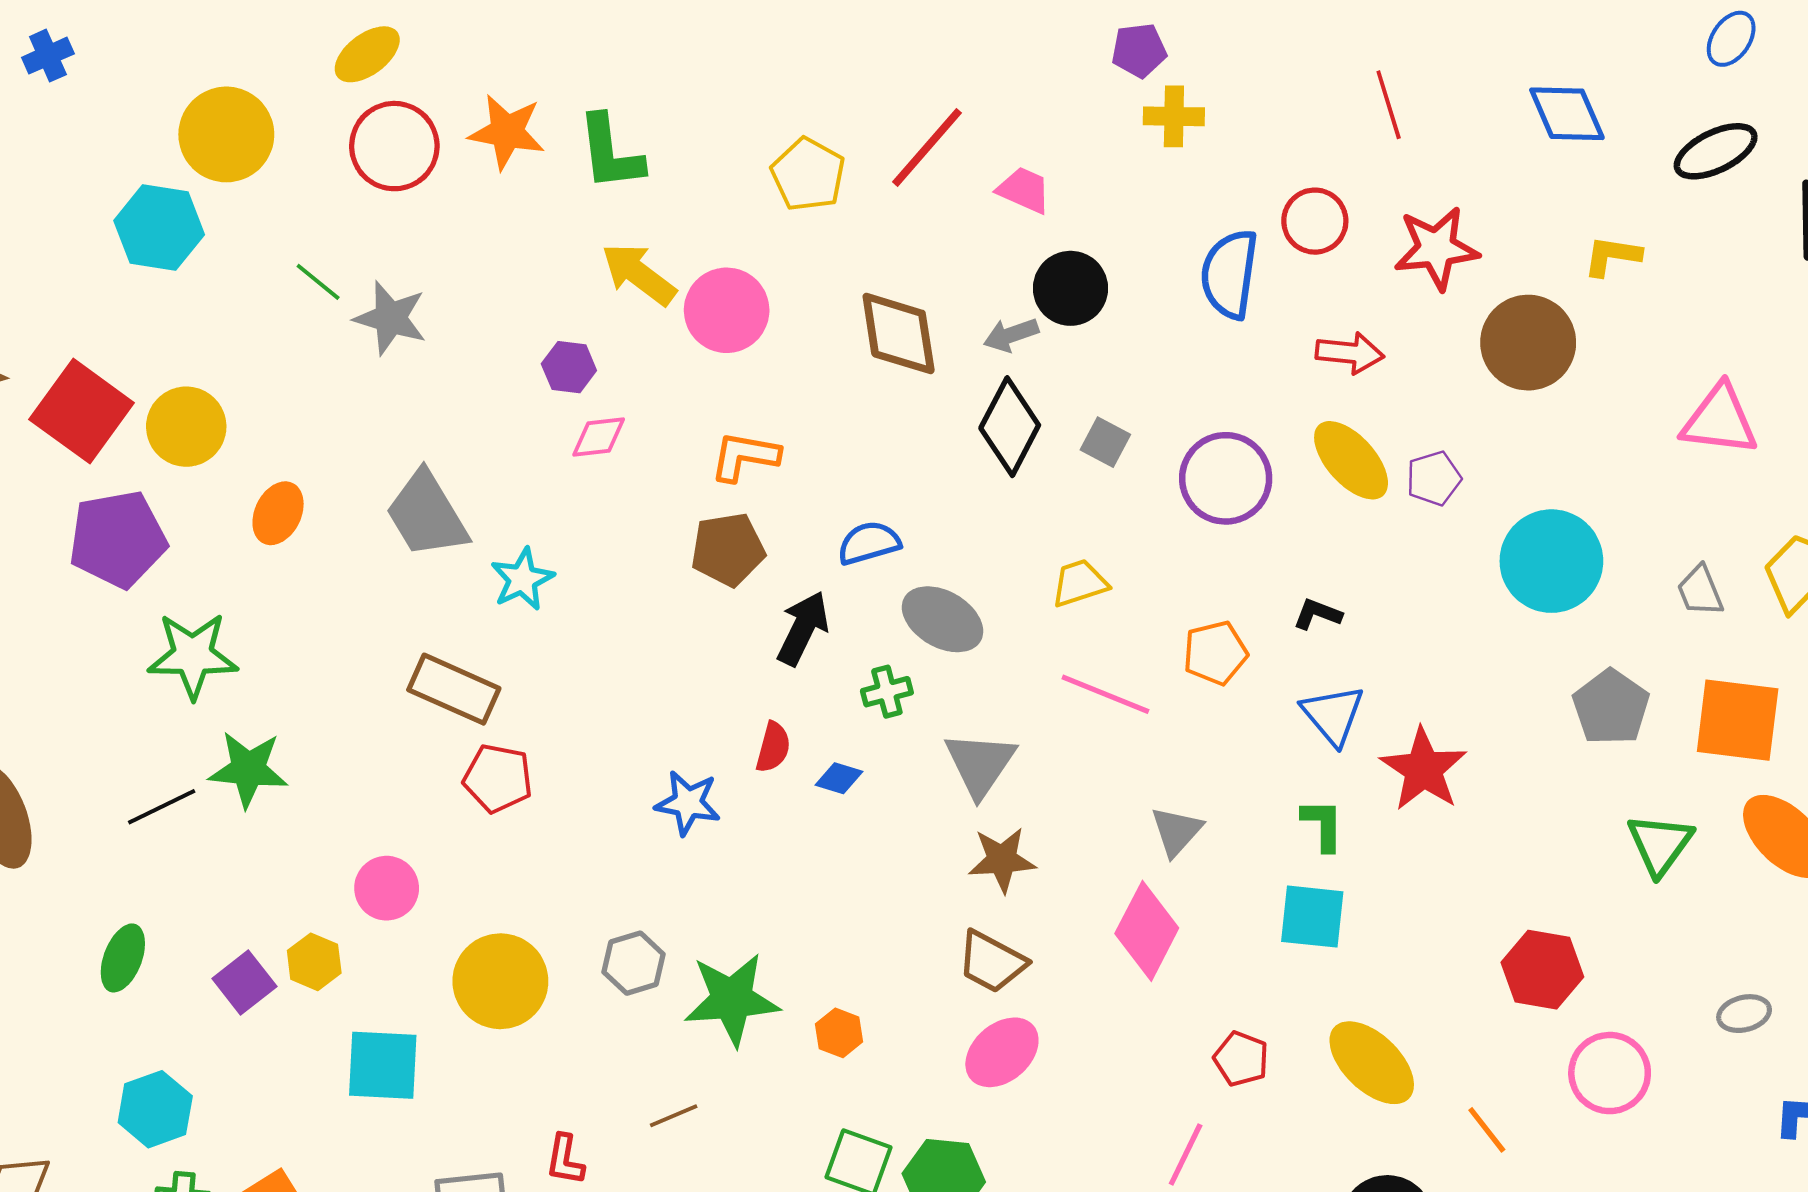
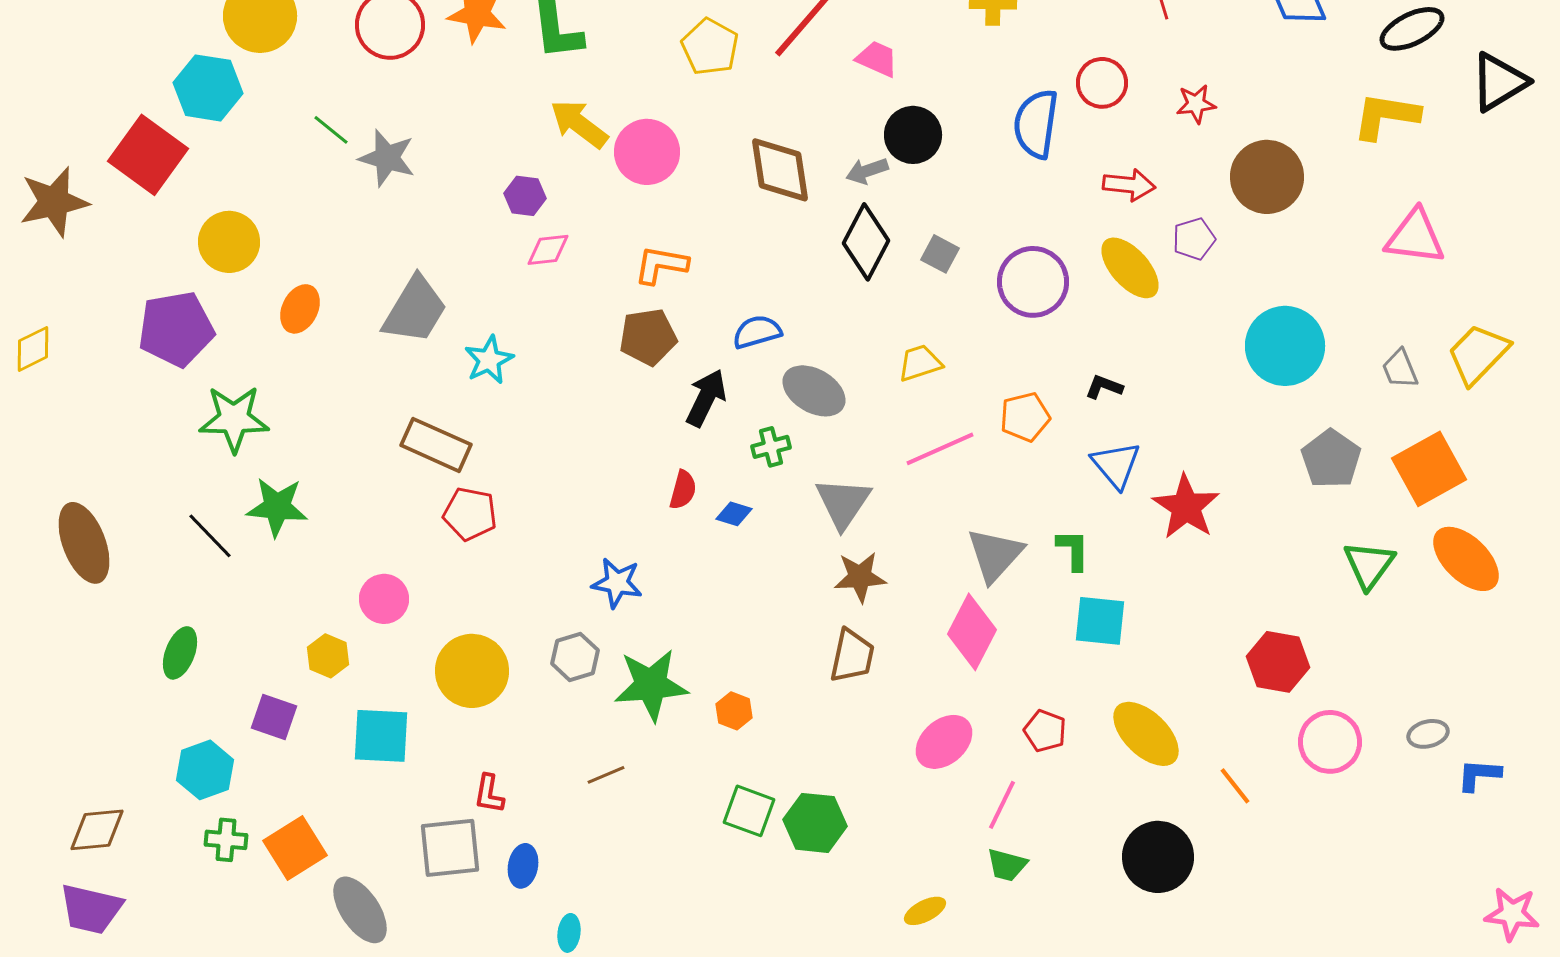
red star: (1436, 248) -> (1196, 104), size x0.6
yellow L-shape: (1612, 256) -> (1386, 116), moved, size x1.5
red square: (82, 411) -> (148, 155), moved
purple pentagon: (1434, 478) -> (1194, 239), moved
gray trapezoid: (427, 515) -> (415, 310), turned -118
pink line: (1105, 694) -> (940, 449), turned -46
orange square: (1738, 720) -> (1429, 469), turned -36
blue star: (688, 803) -> (617, 583), moved
black line: (162, 807) -> (210, 536), turned 72
green L-shape: (1323, 825) -> (1073, 550), moved
gray triangle: (1177, 831) -> (995, 555), size x1.4
brown trapezoid: (992, 962) -> (852, 656), turned -106
purple square: (244, 983) -> (274, 717), moved, turned -33
gray ellipse: (1744, 1014) -> (1428, 734), moved
pink ellipse: (1002, 1052) -> (944, 742), moved
red L-shape: (565, 1160) -> (489, 794), moved

